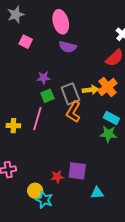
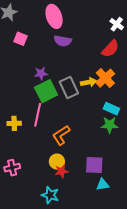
green square: (47, 96) -> (46, 91), size x1.6
orange L-shape: (73, 112) -> (61, 135), moved, turned 30
purple square: (77, 171) -> (94, 165), moved
yellow circle: (35, 191) -> (57, 162), moved

